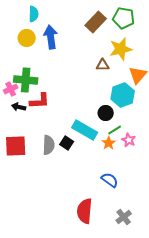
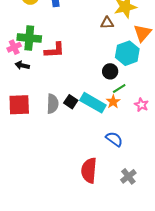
red L-shape: (40, 101) -> (55, 50), moved
cyan rectangle: (85, 130) -> (93, 103), moved
pink star: (129, 140) -> (141, 105), moved

